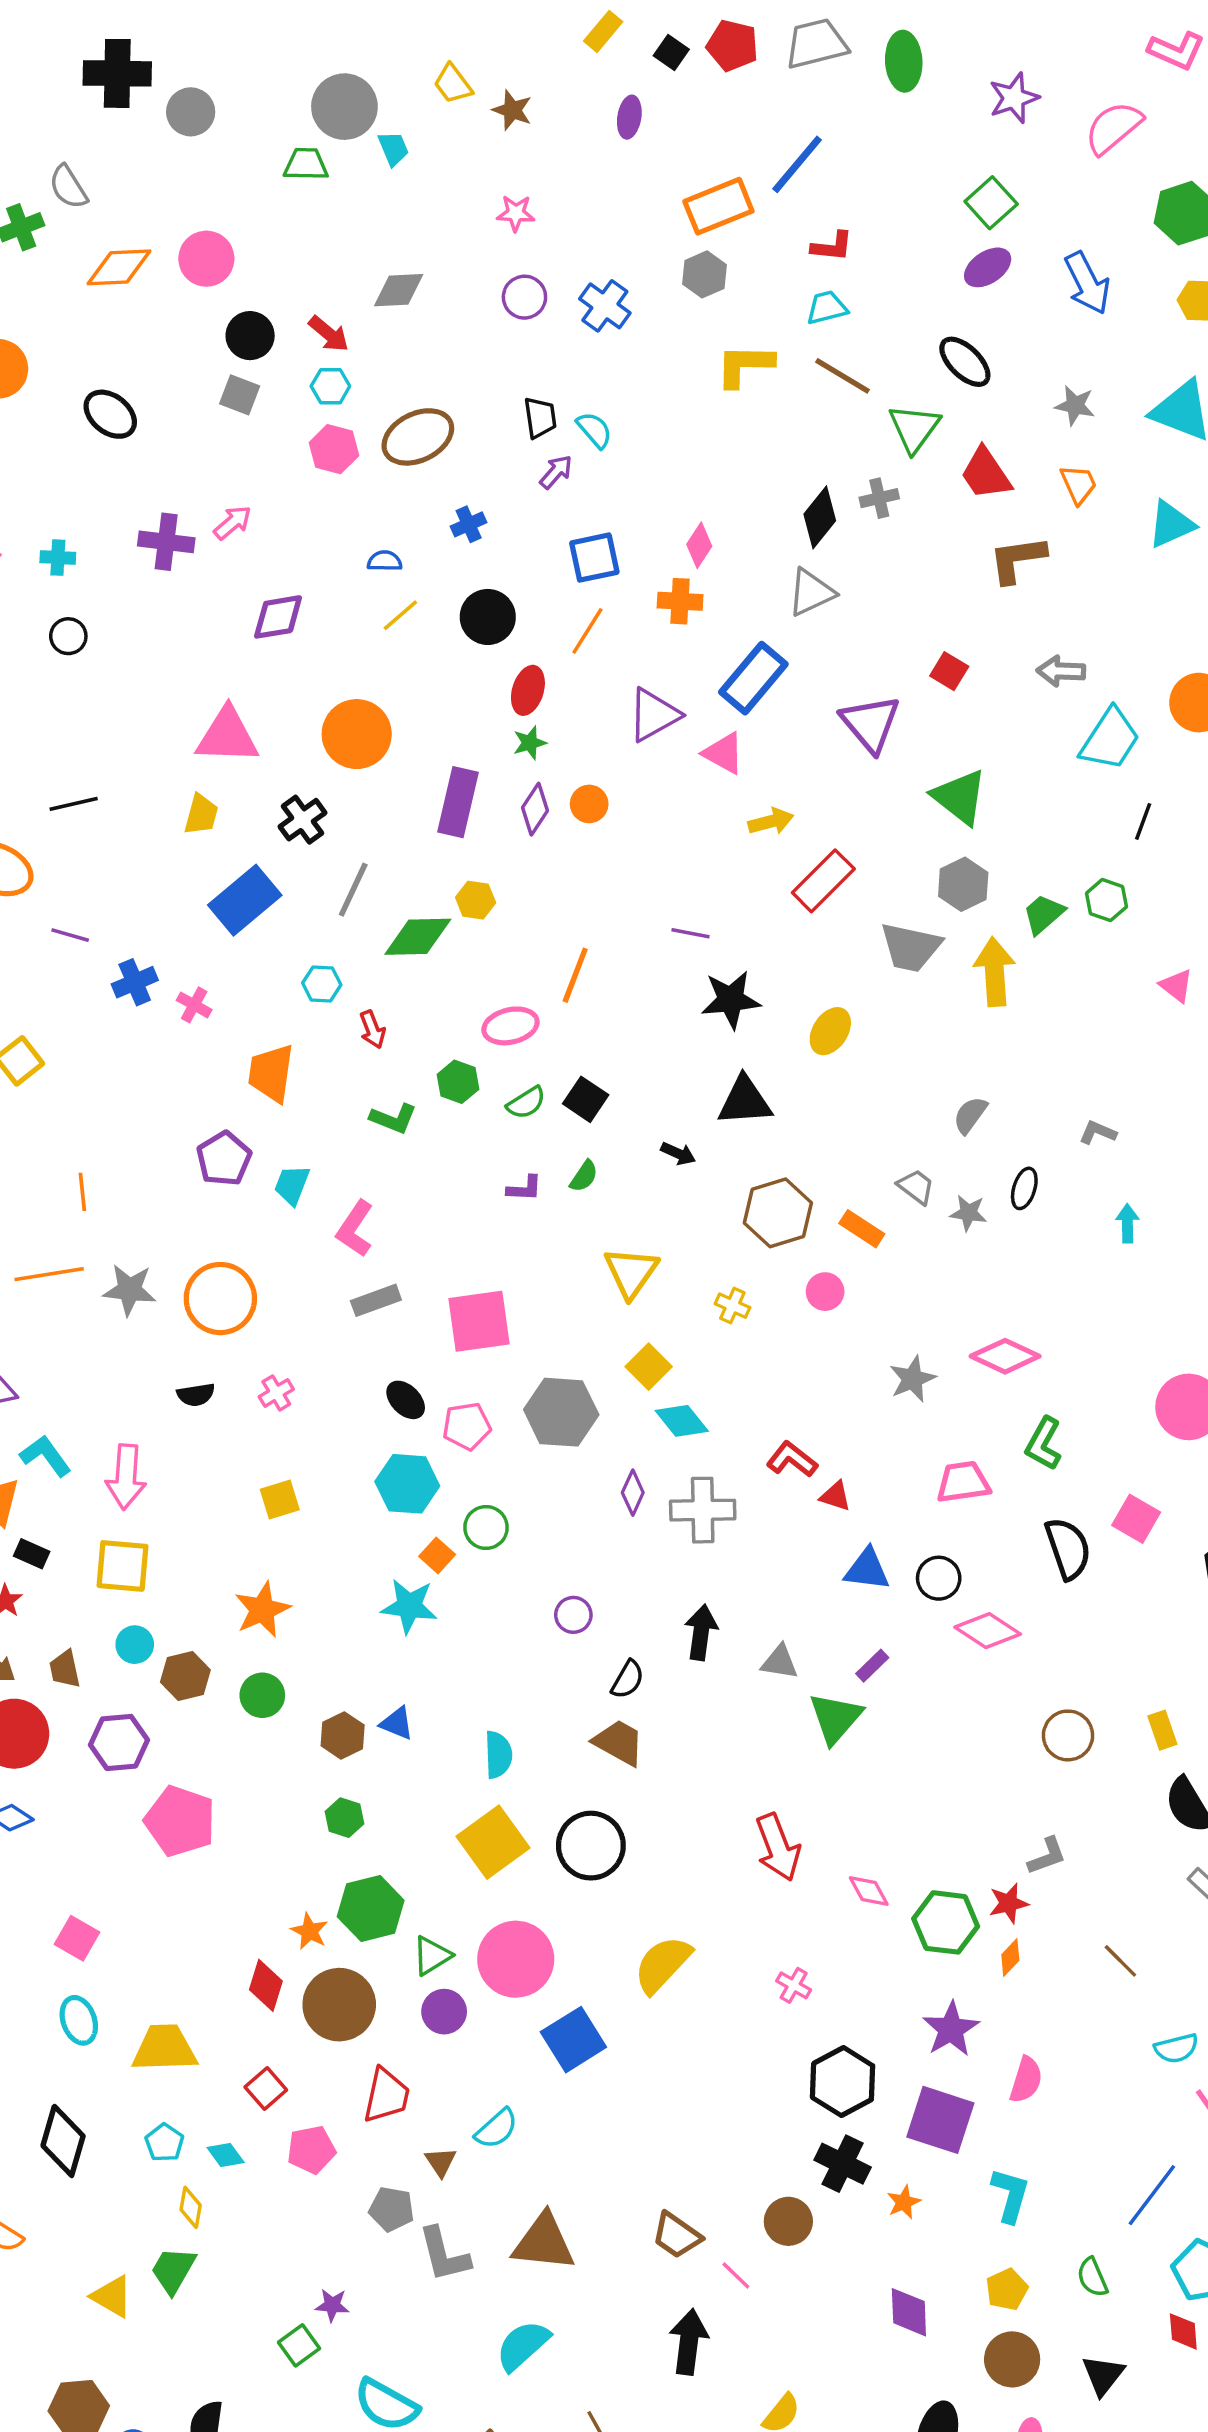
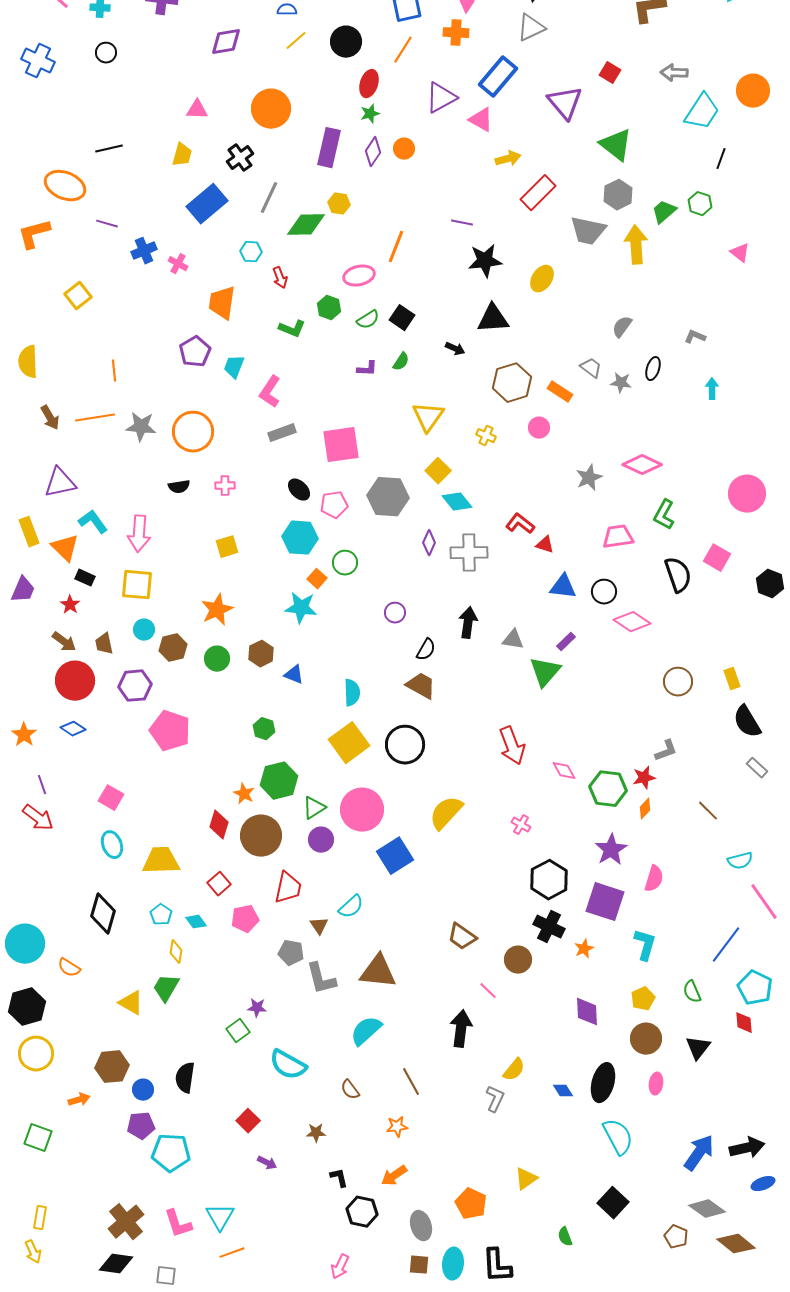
pink triangle: (227, 736) -> (197, 110), size x0.6
pink cross: (276, 1393) -> (225, 486), turned 30
brown hexagon: (343, 1735) -> (261, 654), moved
brown trapezoid: (677, 2235) -> (462, 937), moved

